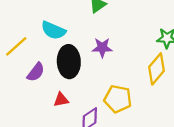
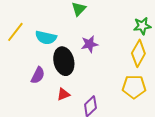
yellow line: (16, 46) -> (15, 32), moved
yellow pentagon: (118, 99) -> (134, 87), moved

